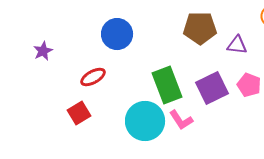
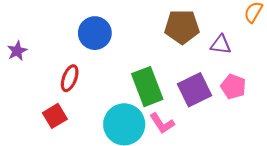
red ellipse: (93, 77) -> (70, 78), turned -40

